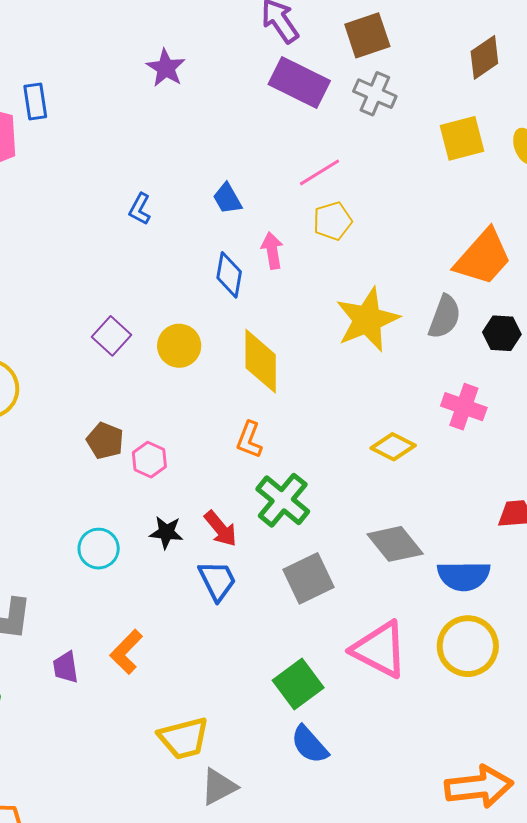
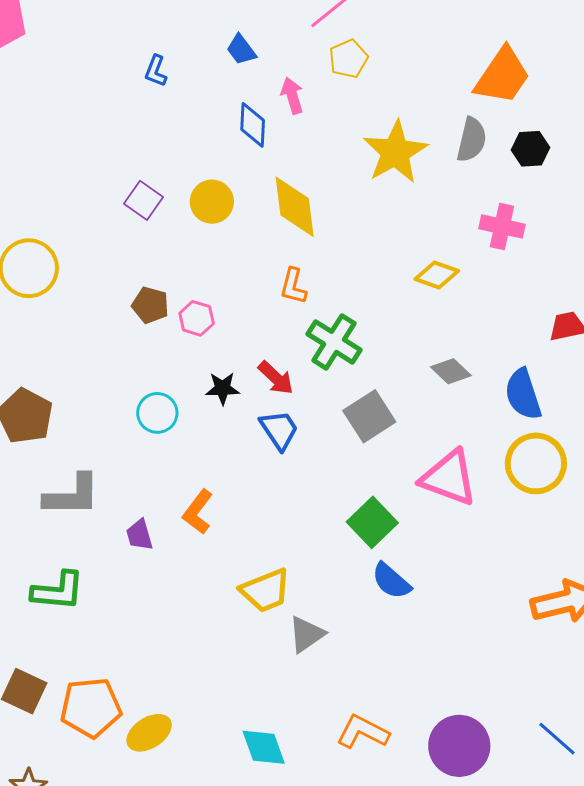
gray diamond: (395, 544) -> (451, 371), size x0.7
blue semicircle: (464, 576) -> (523, 394), turned 80

